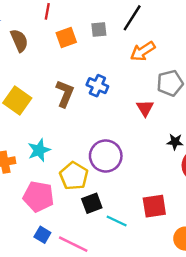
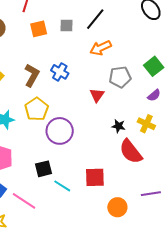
yellow pentagon: (74, 176) -> (37, 109), moved

